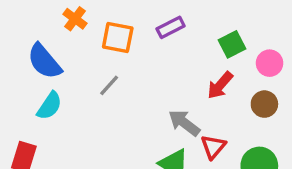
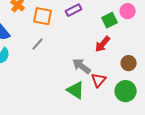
pink circle: (270, 63) -> (128, 11), moved
brown circle: (264, 104) -> (129, 63), moved

